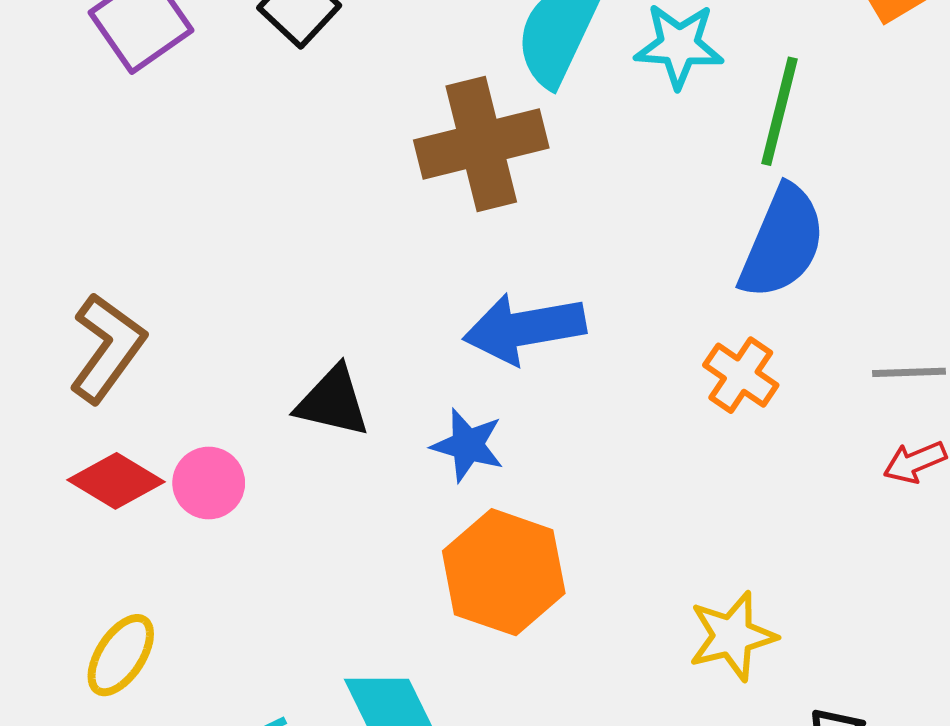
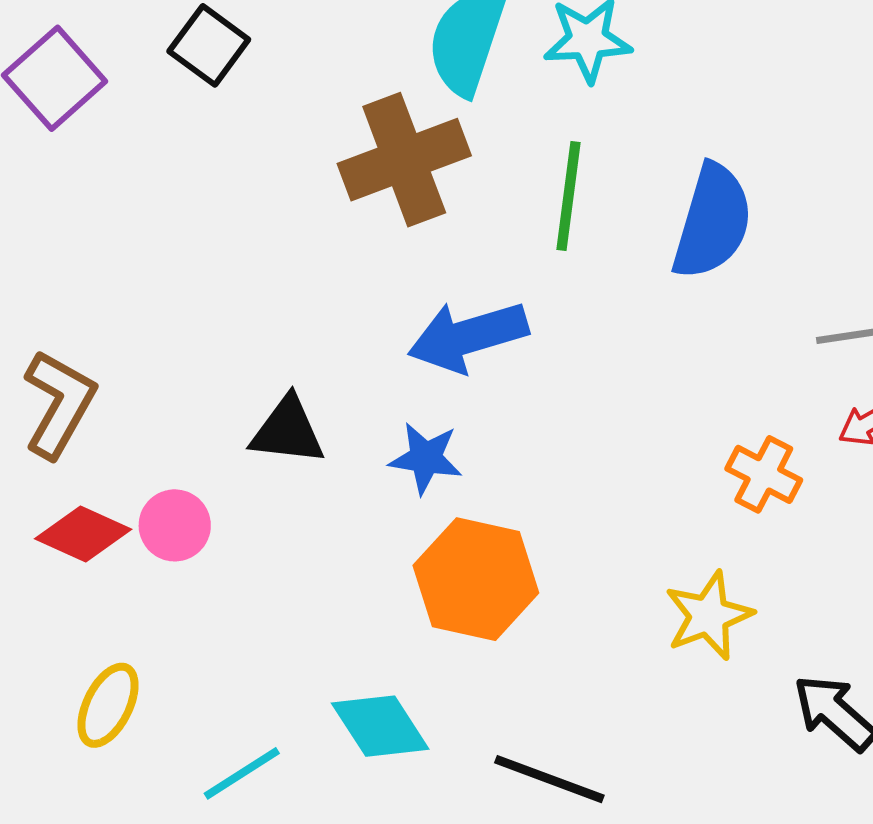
green line: (780, 111) -> (568, 196), moved
orange cross: (741, 375) -> (764, 474), moved

